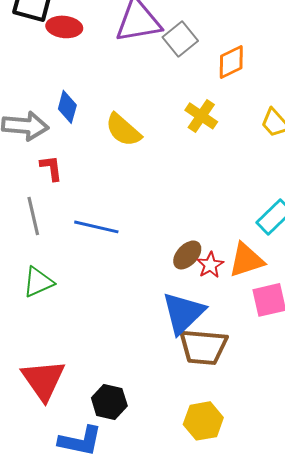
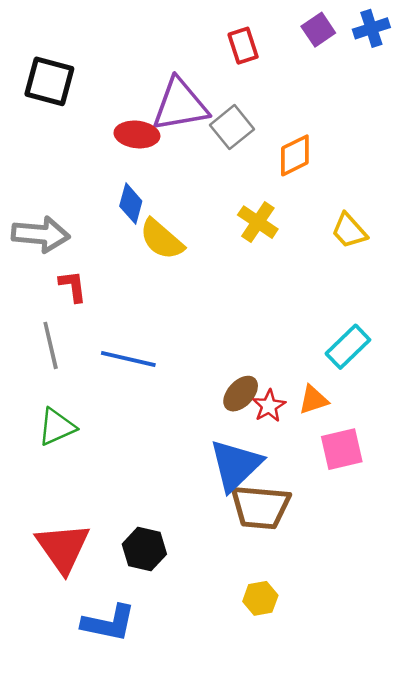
red ellipse: (64, 27) -> (137, 134), moved
blue diamond: (67, 107) -> (131, 204), moved
orange triangle: (246, 260) -> (313, 400), size x0.7
black hexagon: (109, 402) -> (144, 549), moved
yellow hexagon: (203, 421) -> (260, 598), size x0.7

